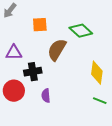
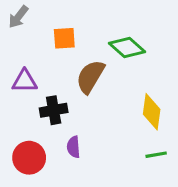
red circle: (14, 91) -> (29, 158), moved
green line: (100, 101) -> (156, 155), turned -32

